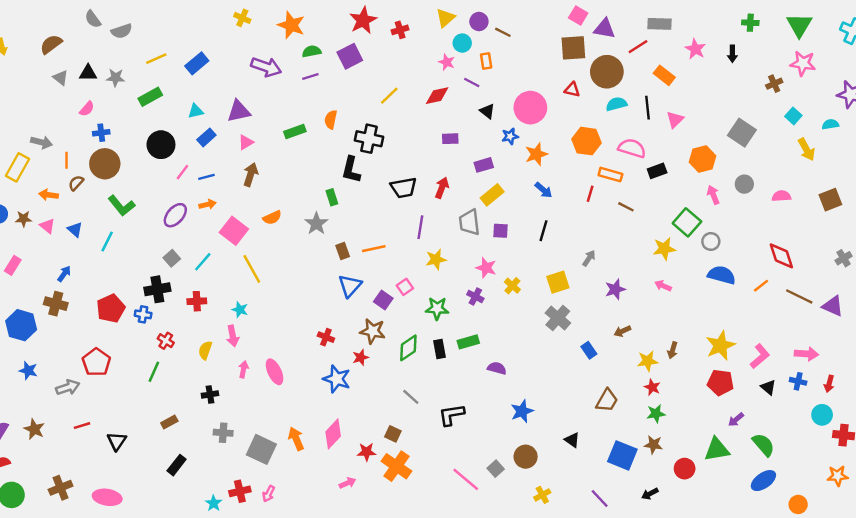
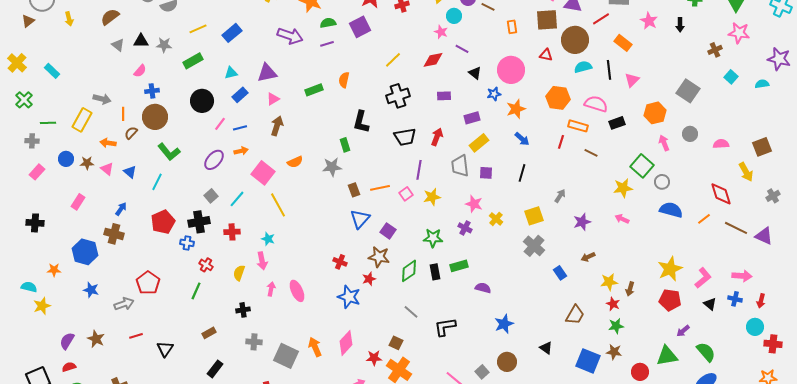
orange rectangle: (486, 61) -> (512, 27), moved
black cross: (369, 139) -> (398, 96), moved, turned -30
yellow arrow: (806, 149) -> (746, 172), moved
gray star: (316, 224) -> (332, 167), turned 30
pink square: (405, 287) -> (406, 194), moved
red pentagon: (111, 308) -> (163, 222), moved
brown arrow: (673, 350) -> (630, 289), moved

